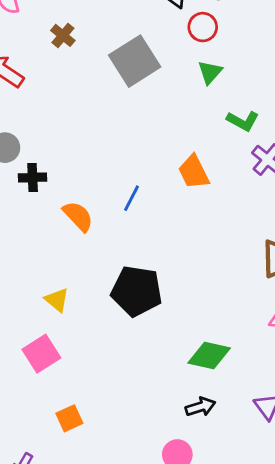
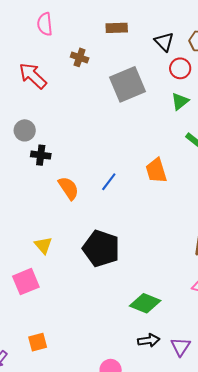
brown cross: (63, 35) -> (80, 57), turned -30
black arrow: (200, 407) -> (149, 340), moved
orange square: (69, 418) -> (38, 342), moved

